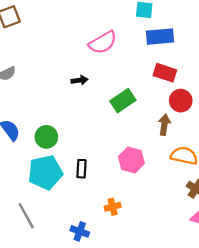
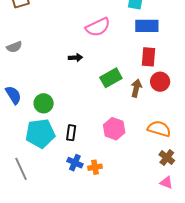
red rectangle: (165, 73) -> (149, 57), turned 72
brown arrow: (164, 125) -> (136, 88), moved
blue cross: (80, 231) -> (75, 163), moved

